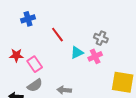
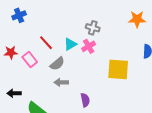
red line: (57, 35) -> (46, 43), moved
gray semicircle: (35, 85) -> (57, 64), moved

